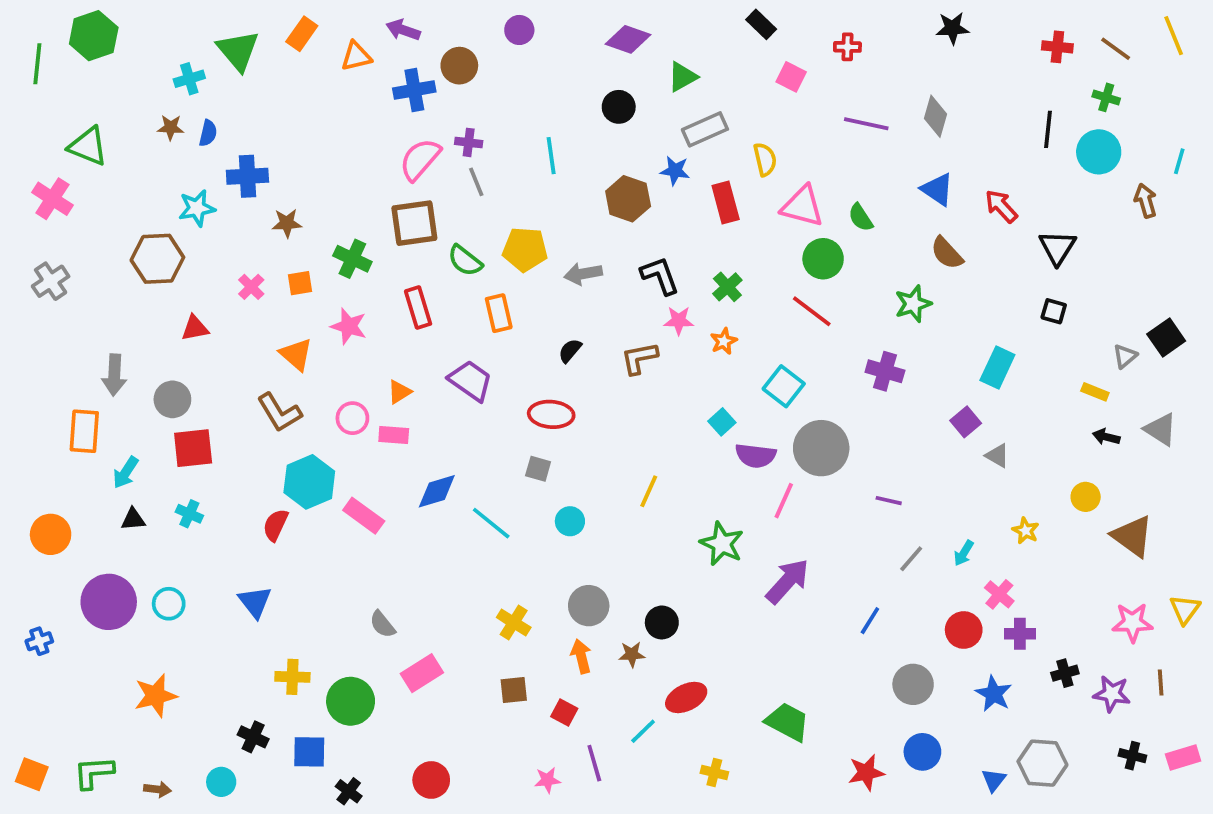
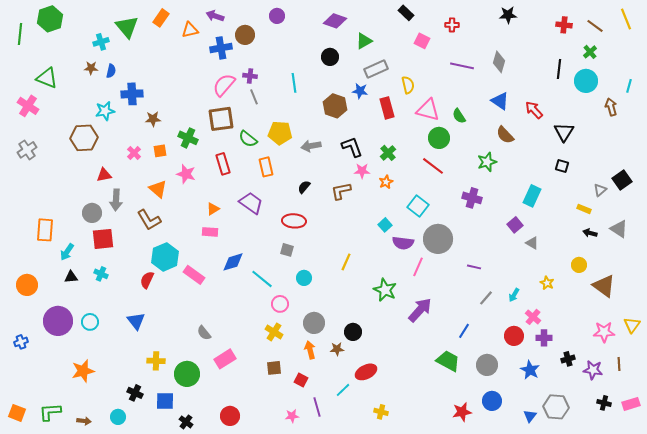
green cross: (1106, 97) -> (590, 52), turned 32
gray arrow: (114, 375) -> (116, 200), moved
pink circle: (352, 418) -> (280, 304), moved
green trapezoid: (787, 722) -> (448, 361), moved

